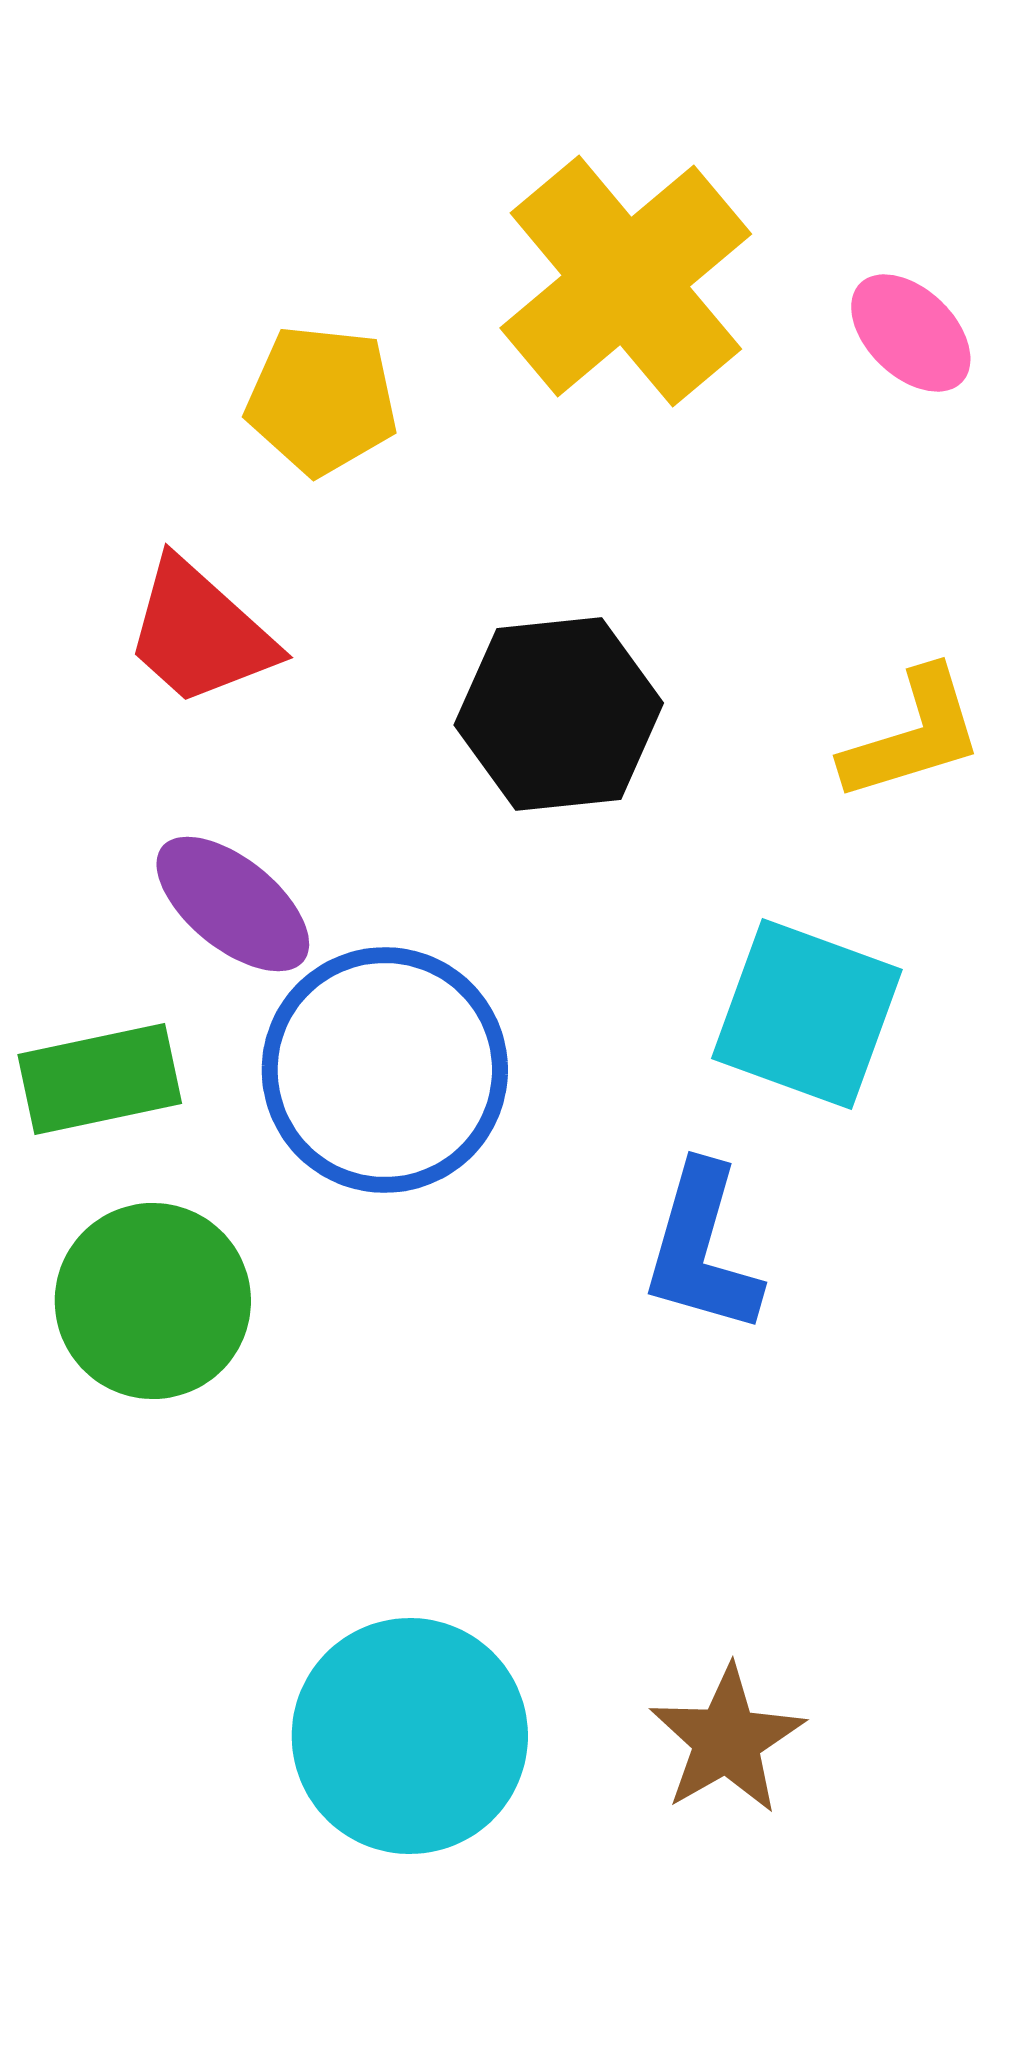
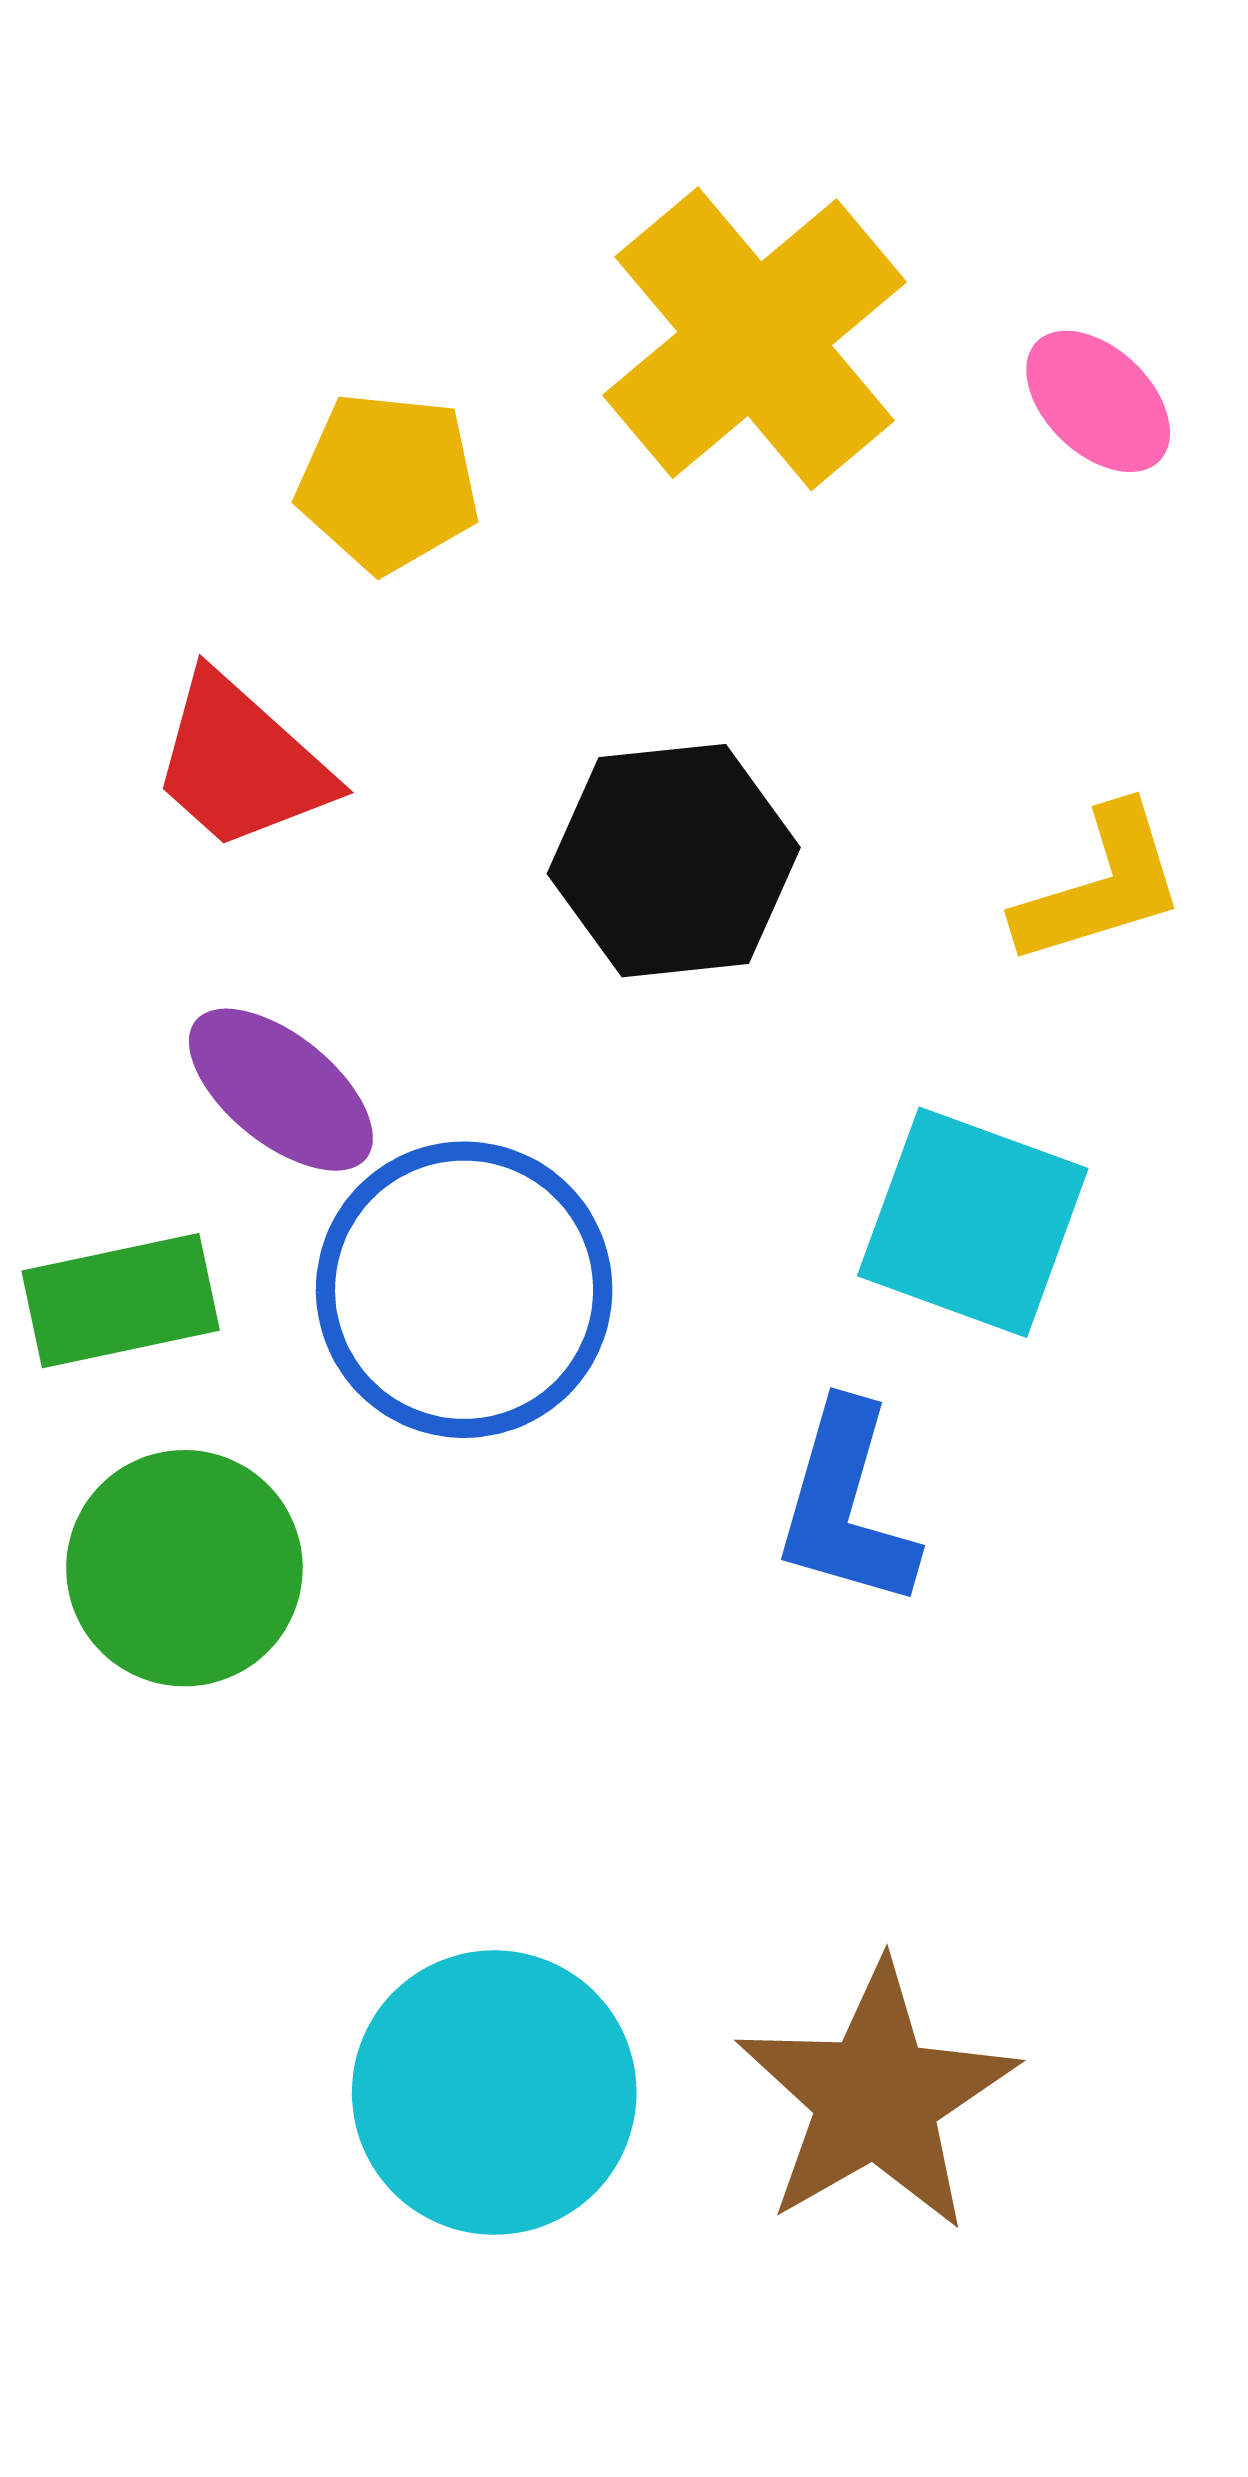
brown star: (727, 1740) -> (876, 2097), size x1.5

